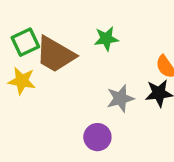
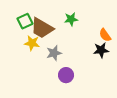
yellow star: (22, 81) -> (32, 43), moved
gray star: (120, 98) -> (54, 53), moved

